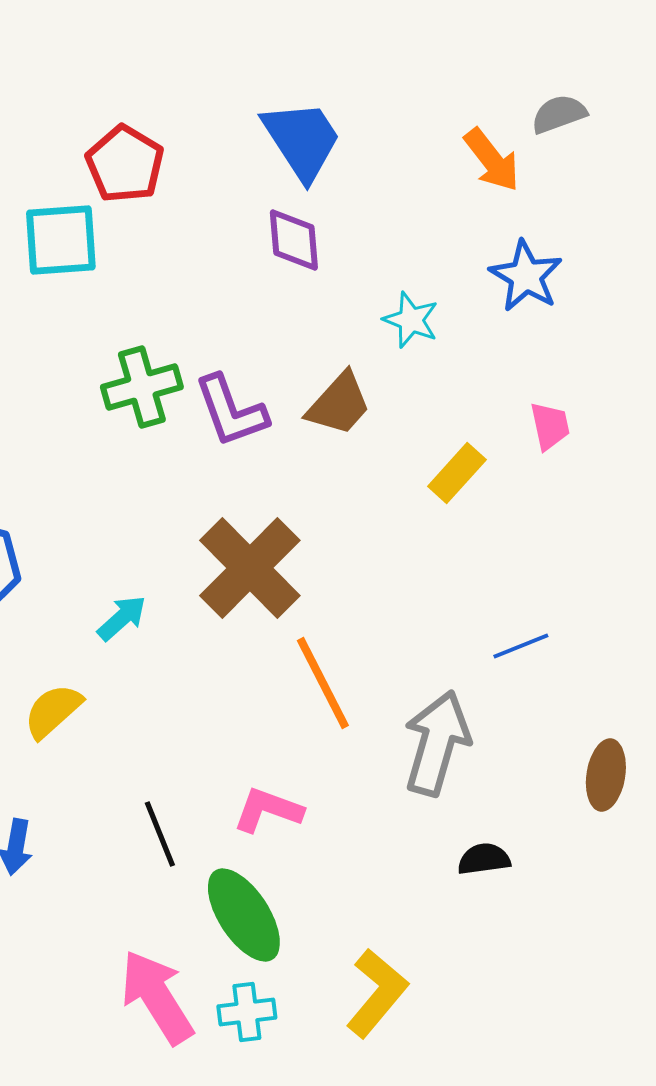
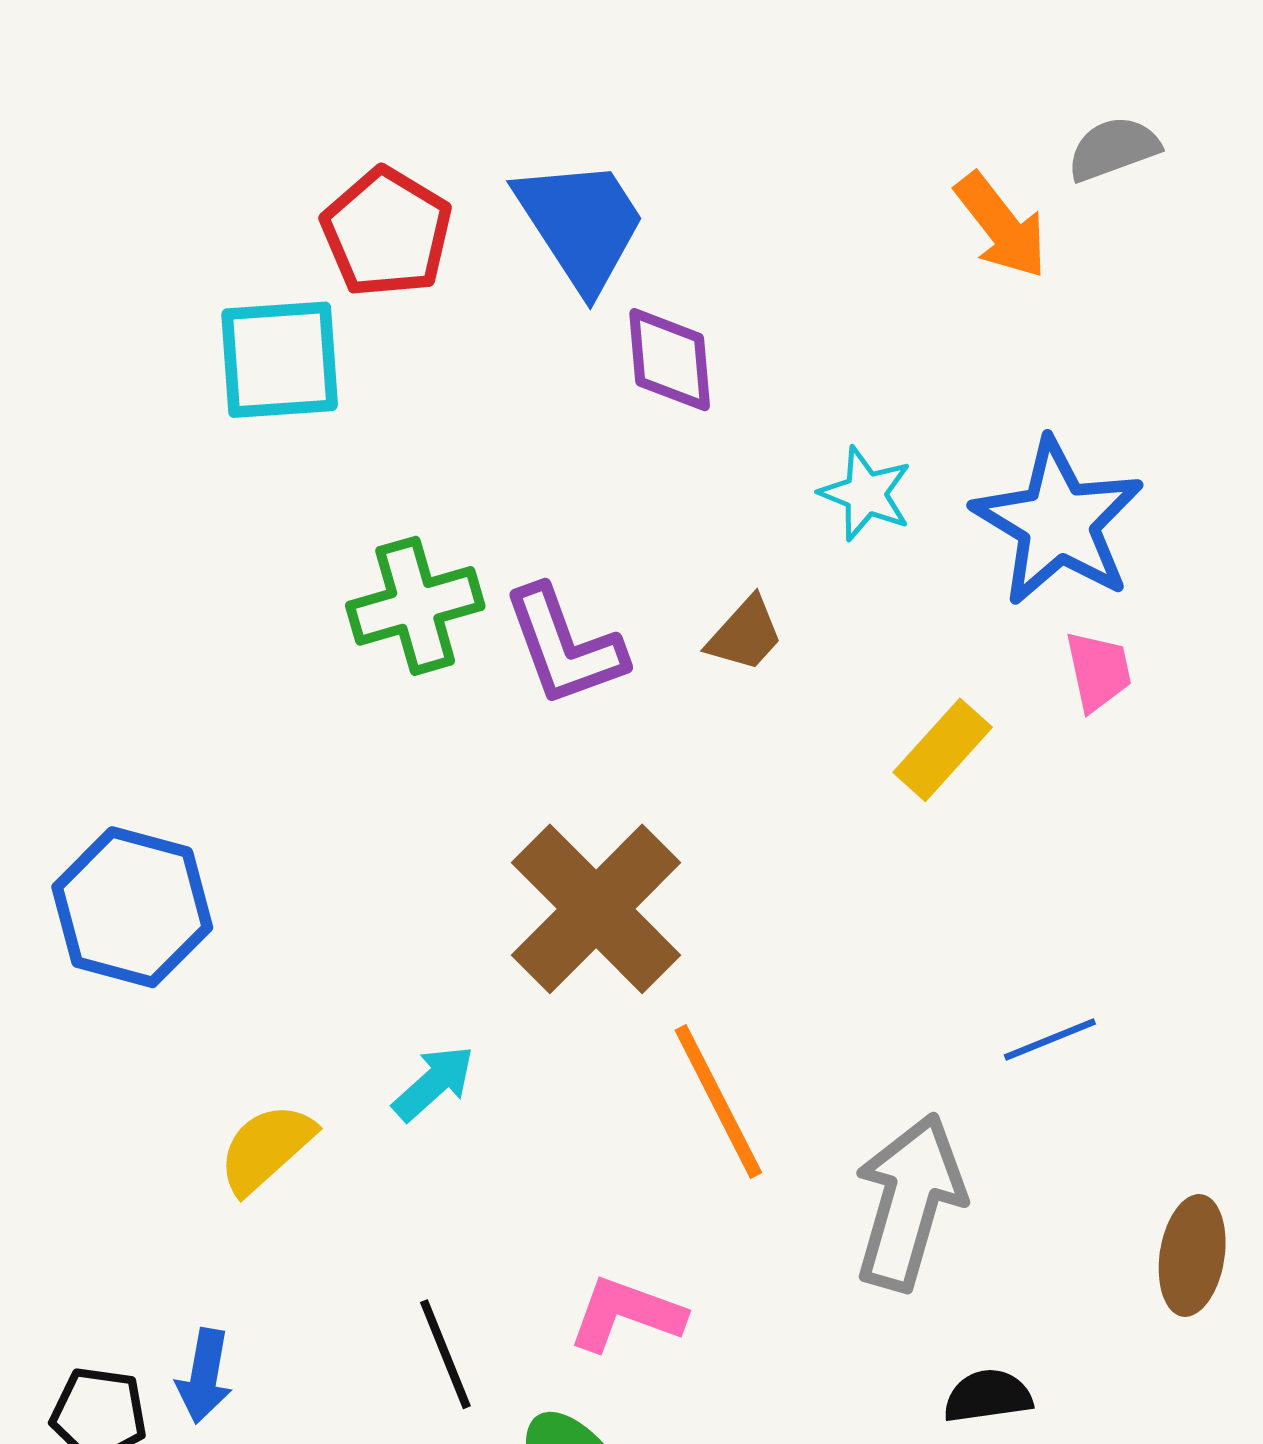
blue trapezoid: (302, 140) -> (581, 224), moved
blue star: (526, 276) -> (1058, 522), moved, size x1.4
brown trapezoid: (339, 404) -> (745, 634), size x0.7
cyan arrow: (122, 618) -> (434, 1083), moved

